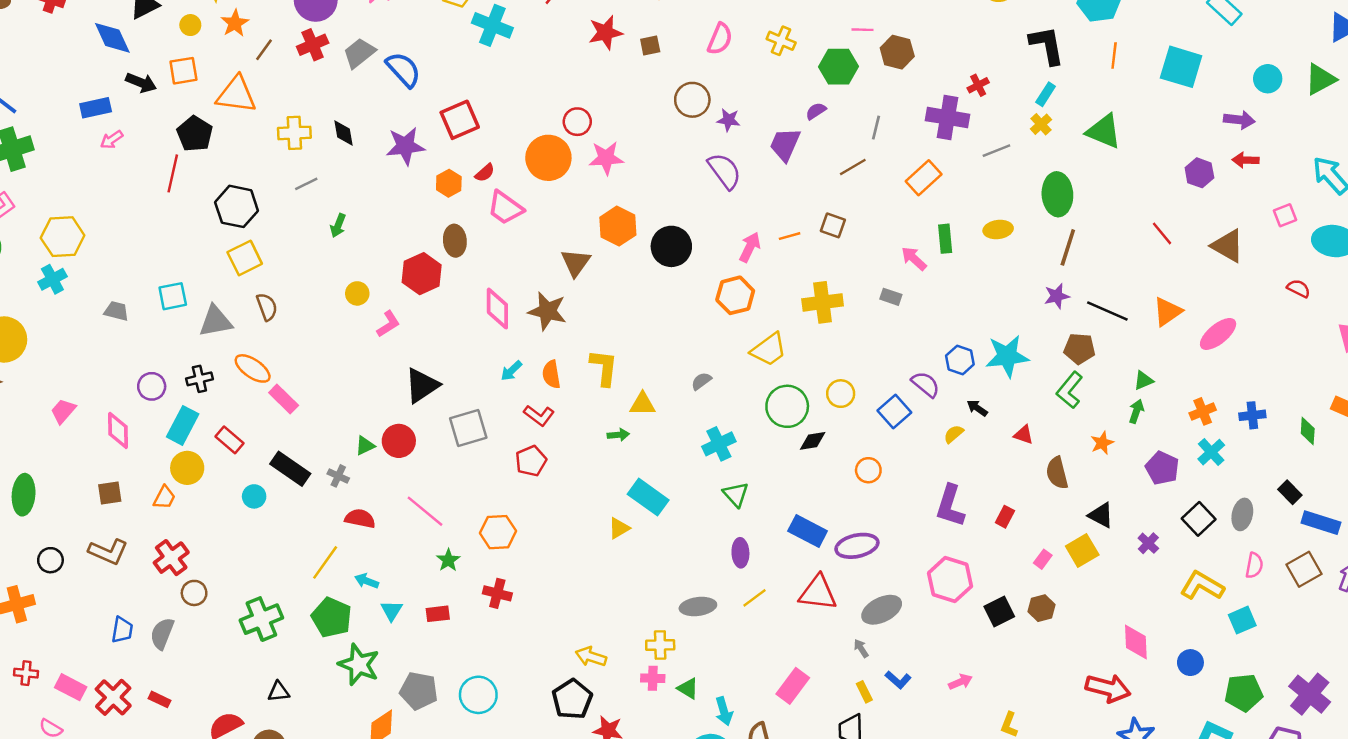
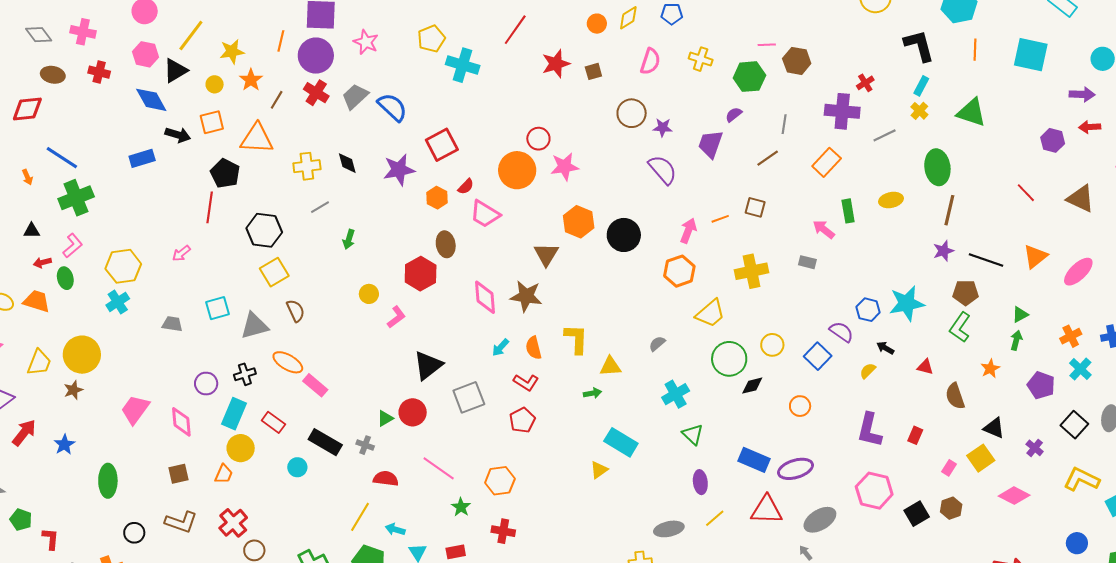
red cross: (313, 45) -> (316, 93), turned -30
pink arrow: (112, 140) -> (181, 253), moved
pink trapezoid: (63, 411) -> (135, 409), size x1.4
pink diamond: (1136, 642) -> (1014, 496), moved, turned -56

